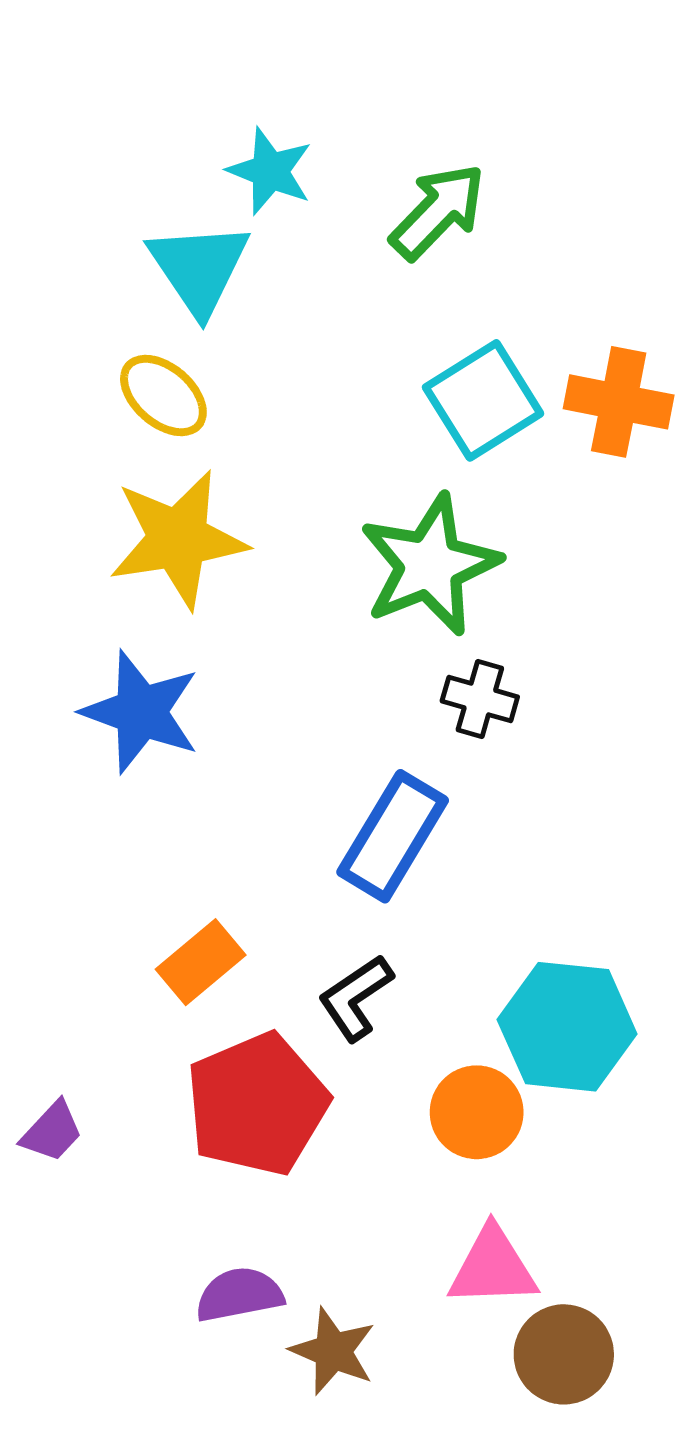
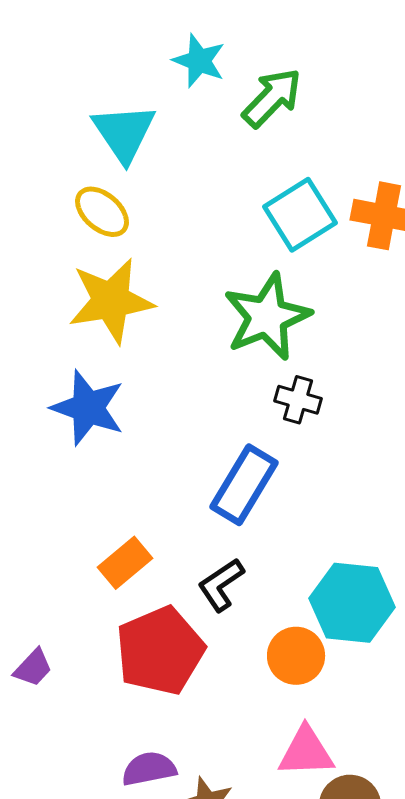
cyan star: (270, 171) -> (199, 61), moved

